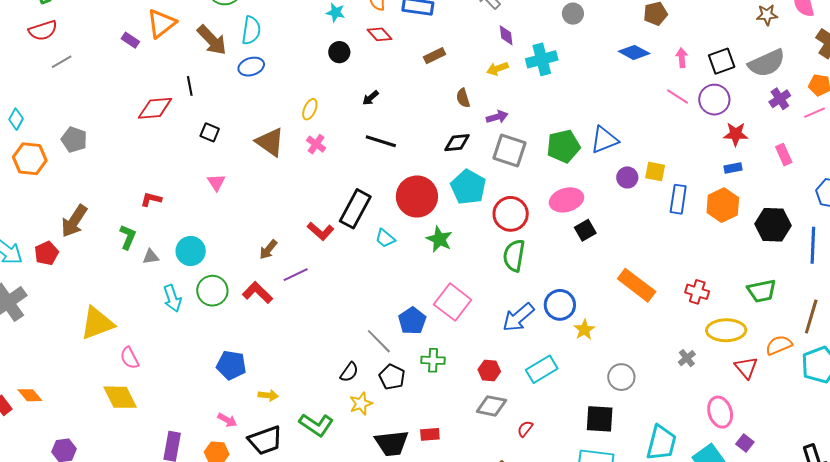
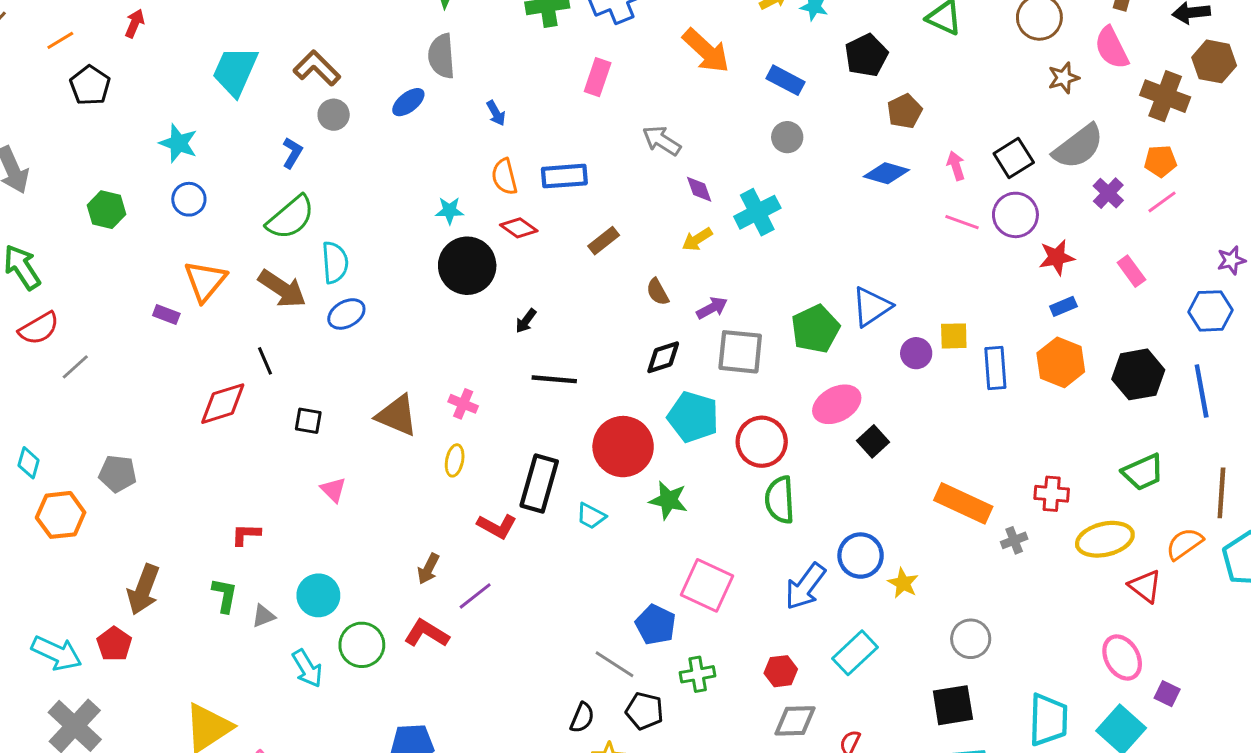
black circle: (339, 52) -> (467, 266), size x1.8
yellow ellipse: (310, 109) -> (455, 460), moved
gray cross: (687, 358) -> (1014, 540), moved, turned 30

